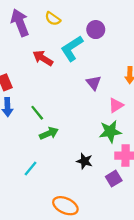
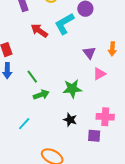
purple triangle: (94, 83) -> (89, 53), moved
green star: (110, 132) -> (72, 89), moved
purple square: (114, 179) -> (94, 136), turned 32

